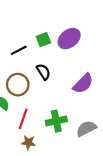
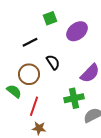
green square: (43, 40) -> (50, 18), moved
green cross: (56, 121) -> (74, 98), moved

